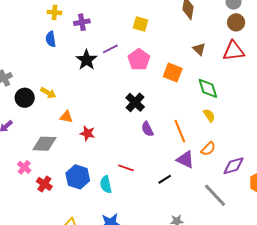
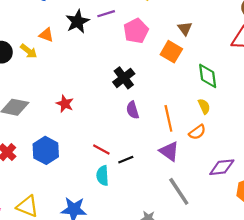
brown triangle: (199, 49) -> (185, 28), moved
orange triangle: (66, 117) -> (46, 35), moved
orange semicircle: (208, 149) -> (197, 132), moved
black line: (165, 179) -> (126, 160), moved
cyan semicircle: (106, 184) -> (102, 176), moved
gray line: (215, 195) -> (179, 191), moved

